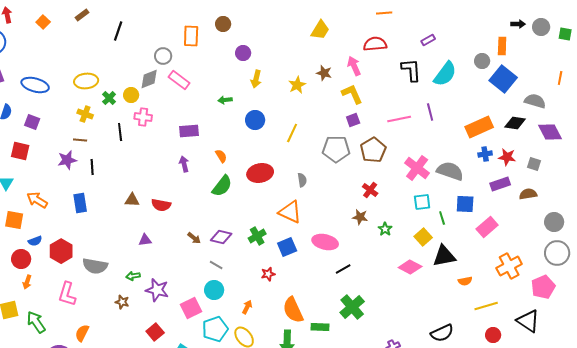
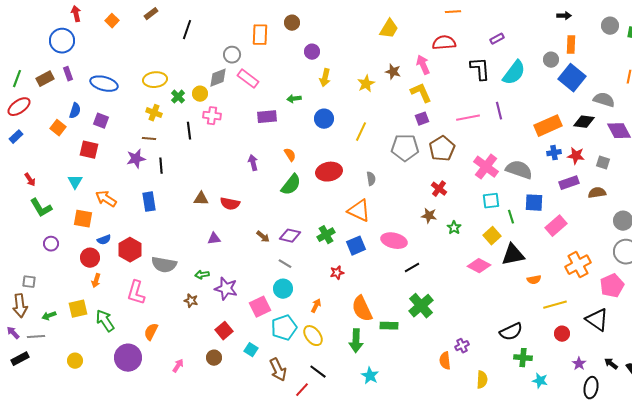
black arrow: (518, 24) -> (564, 16), moved
purple rectangle: (189, 131) -> (267, 117), moved

